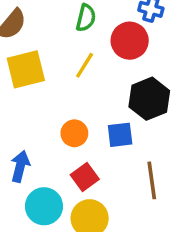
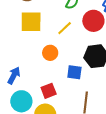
orange circle: (74, 133) -> (50, 53), moved

